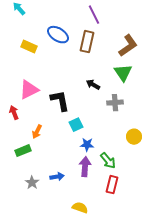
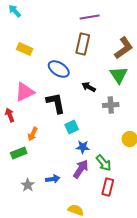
purple line: (94, 15) -> (90, 17), turned -72
blue ellipse: (58, 35) -> (59, 69), moved
purple arrow: (85, 167) -> (81, 169), turned 30

